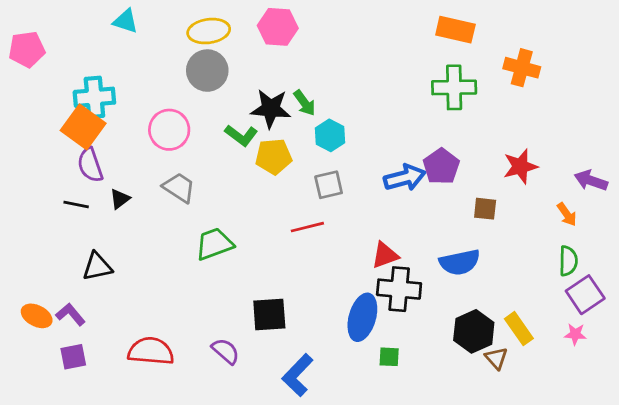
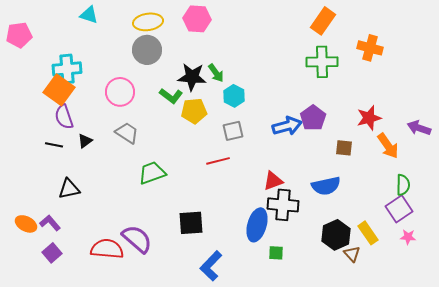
orange rectangle: (455, 30) -> (323, 21), turned -68
orange arrow: (567, 214) -> (388, 146), moved, size x1.5
purple square: (585, 295) -> (399, 209), moved
purple semicircle: (226, 351) -> (137, 239), moved, size x1.5
purple square: (73, 357) -> (52, 253), turned -30

